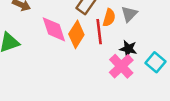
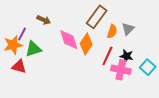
red line: (99, 32) -> (107, 56), moved, turned 30
pink cross: (121, 66) -> (121, 70), turned -36

